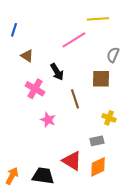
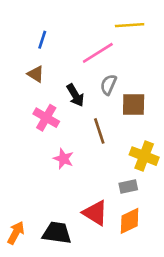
blue line: (14, 30) -> (42, 40), moved
gray semicircle: (113, 55) -> (108, 85), moved
yellow cross: (109, 118) -> (144, 156), size x1.5

